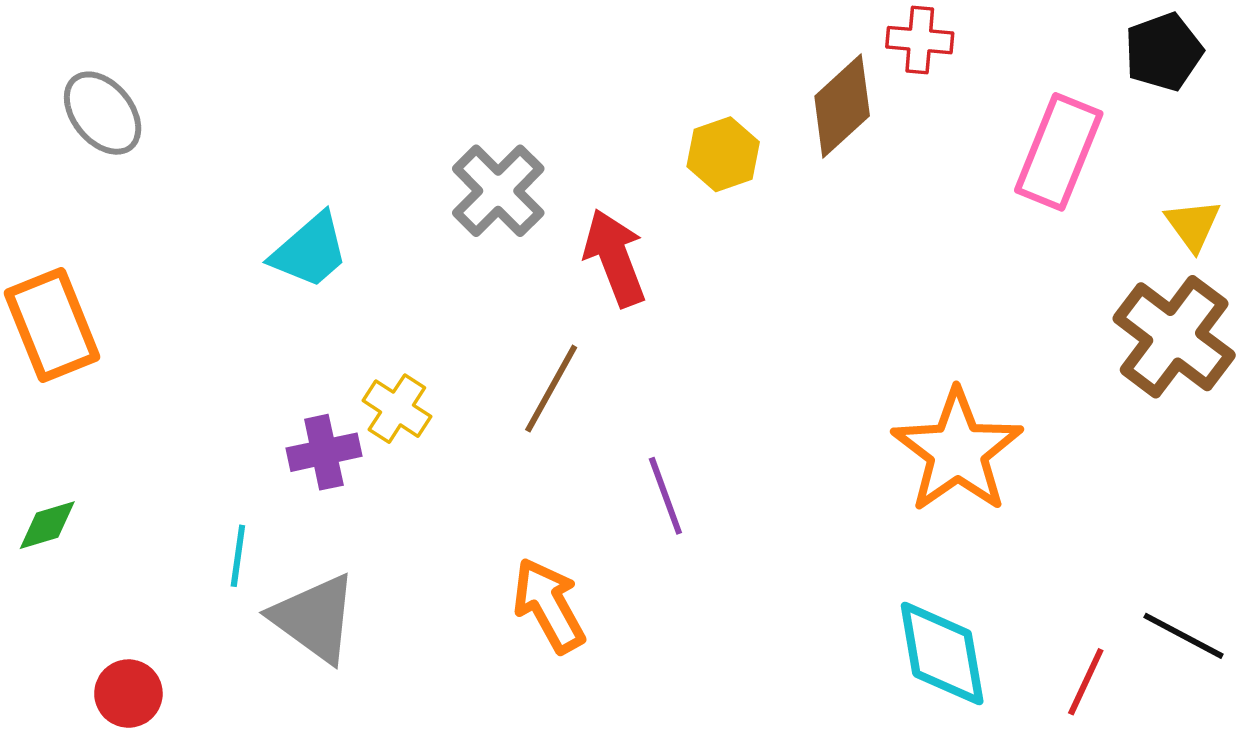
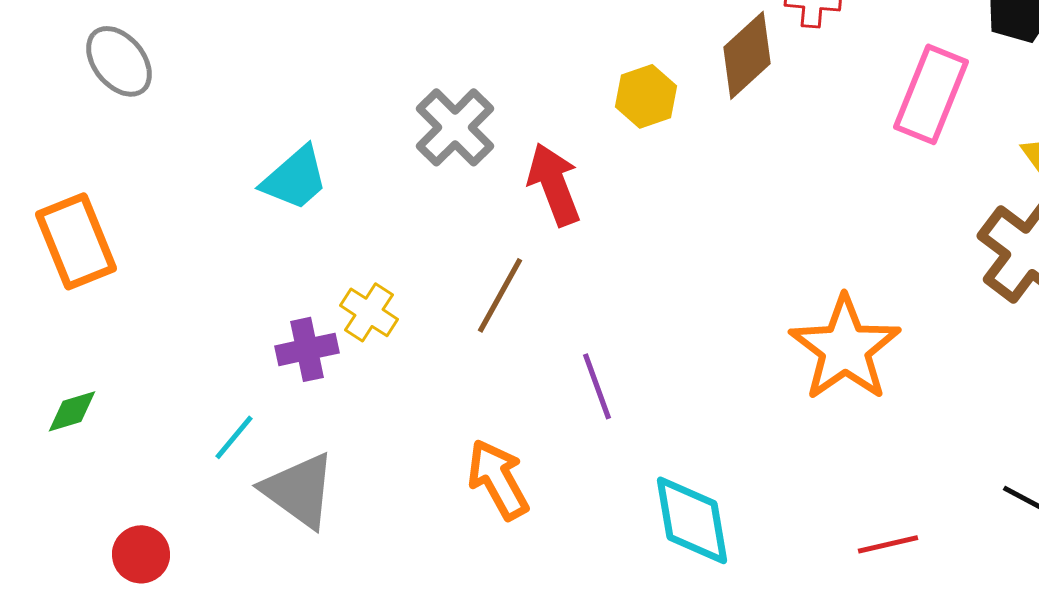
cyan line: (238, 556) -> (234, 437), turned 32
cyan diamond: (942, 654) -> (692, 520), moved
red line: (1086, 682) -> (888, 544), moved, turned 52

